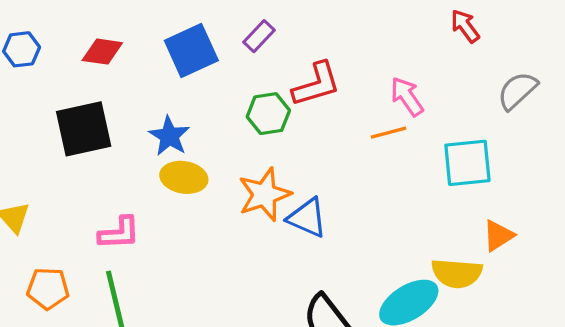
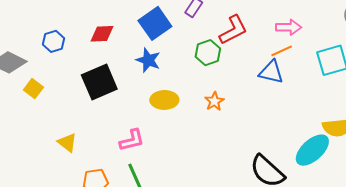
pink arrow: (407, 97) -> (289, 27), turned 135
blue star: (169, 136) -> (148, 60), moved
orange star: (264, 194) -> (214, 101), size x0.6
blue triangle: (307, 218) -> (271, 72), moved

